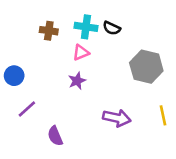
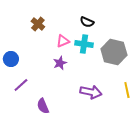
cyan cross: (86, 27) -> (84, 44), moved
brown cross: (49, 31) -> (38, 24), turned 32

